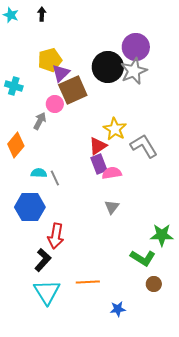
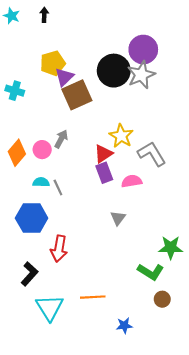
pink circle: (55, 104) -> (42, 150), moved
gray arrow: (40, 121) -> (61, 139), moved
pink semicircle: (112, 173) -> (132, 181), moved
black L-shape: (43, 260) -> (29, 274), moved

